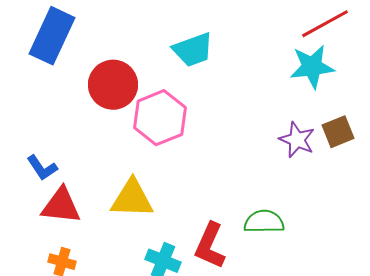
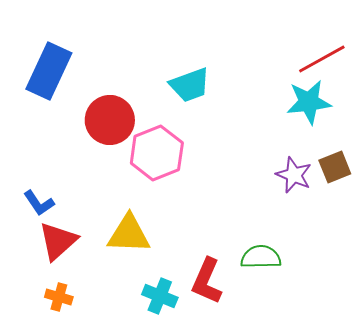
red triangle: (61, 206) -> (58, 241), turned -48

